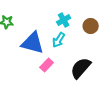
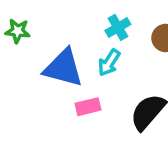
pink rectangle: (47, 65) -> (88, 107), turned 32

